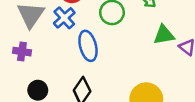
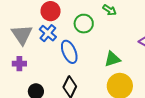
green triangle: (164, 35) -> (112, 59), moved

